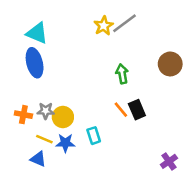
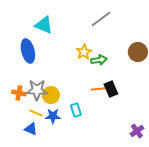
yellow star: (104, 26) -> (84, 52), moved
cyan triangle: (37, 33) -> (44, 25), moved
green arrow: (122, 74) -> (99, 60), turned 91
orange line: (121, 110) -> (98, 89), turned -56
gray star: (46, 111) -> (37, 90), size x1.5

